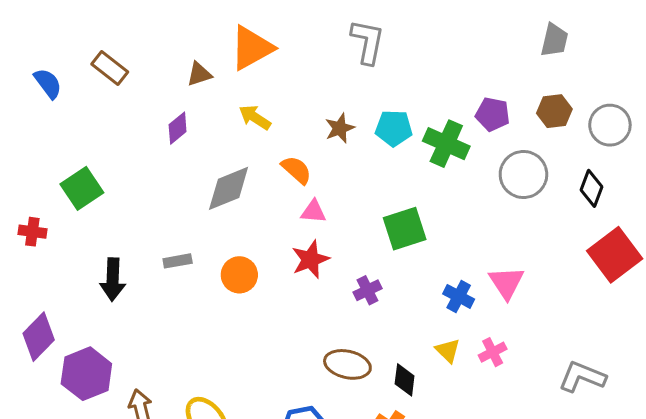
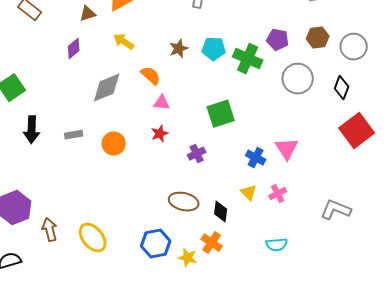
red star: (310, 259) -> (160, 134), size x0.7
black arrow: (113, 279) -> (32, 130), moved

